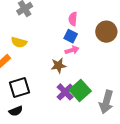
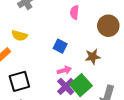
blue square: (71, 36) -> (60, 46), moved
pink arrow: (72, 50) -> (64, 70), moved
brown star: (58, 66) -> (93, 57), moved

